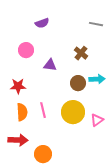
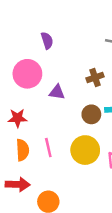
purple semicircle: (42, 23) -> (47, 41), turned -88
pink circle: (26, 50) -> (27, 74), size x1.5
brown cross: (81, 53) -> (95, 77), turned 32

